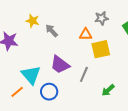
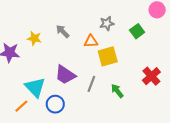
yellow star: (33, 21) -> (34, 38), moved
gray arrow: (52, 31) -> (63, 31), moved
green arrow: (108, 90) -> (117, 91), moved, turned 96

